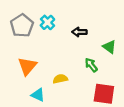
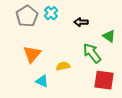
green arrow: (91, 65) -> (92, 53), size x1.5

